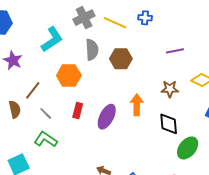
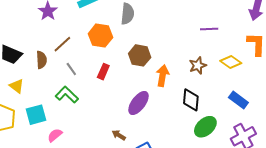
brown hexagon: (121, 59) -> (140, 55), moved
brown star: (170, 89) -> (198, 66), turned -30
purple ellipse: (107, 117) -> (138, 103), moved

